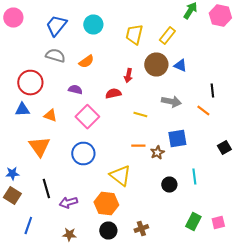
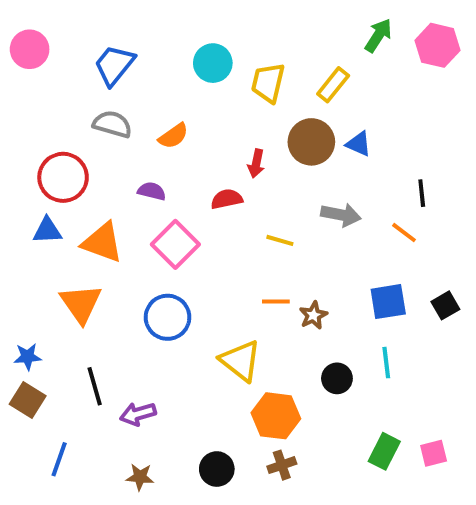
cyan circle: (93, 24) -> (213, 63), moved
orange triangle: (50, 116) -> (102, 242), size x1.6
blue square: (177, 138) -> (388, 302), moved
orange hexagon: (106, 204) -> (276, 416), moved

